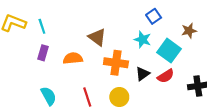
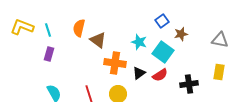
blue square: (154, 16) -> (162, 21), moved
orange semicircle: (73, 58) -> (79, 28), moved, turned -72

